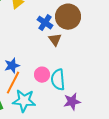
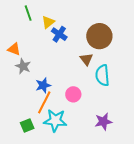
blue cross: (45, 23) -> (59, 34), moved
cyan semicircle: (58, 80) -> (102, 75), moved

